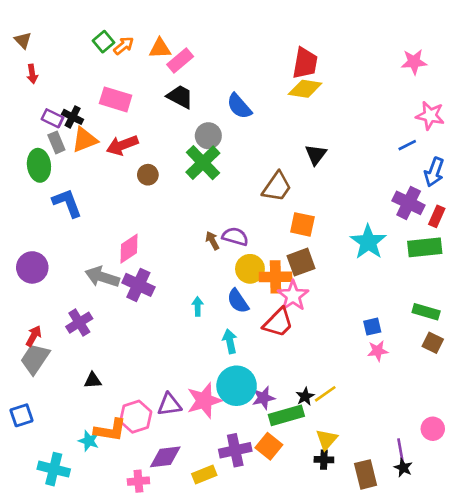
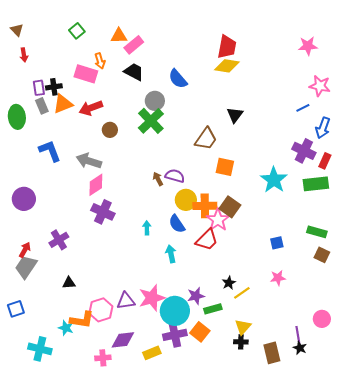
orange arrow: (124, 46) -> (100, 61), moved, turned 112
black cross: (73, 117) -> (54, 87), turned -35
purple rectangle: (52, 118) -> (39, 88), turned 56
green ellipse: (39, 165) -> (17, 117), moved
brown square: (301, 262) -> (230, 207), moved, turned -35
gray arrow: (102, 277) -> (89, 161), moved
pink star: (378, 351) -> (278, 278), moved
cyan circle: (237, 386) -> (175, 311), moved
black star: (305, 396) -> (229, 283), moved
green rectangle: (286, 415) -> (213, 309), size x0.7

